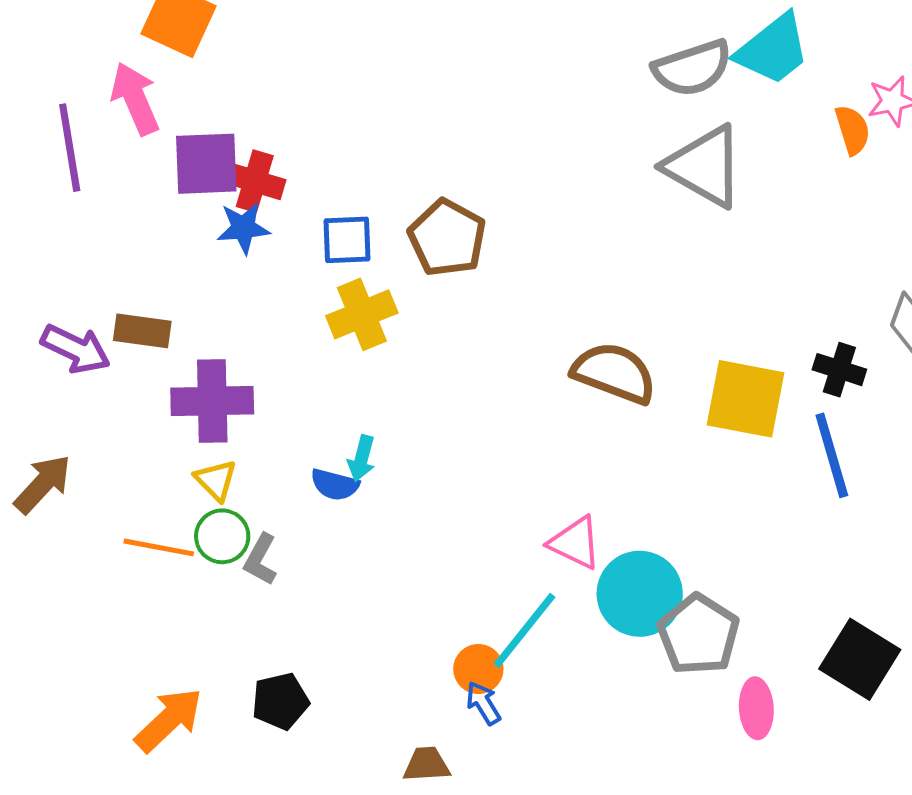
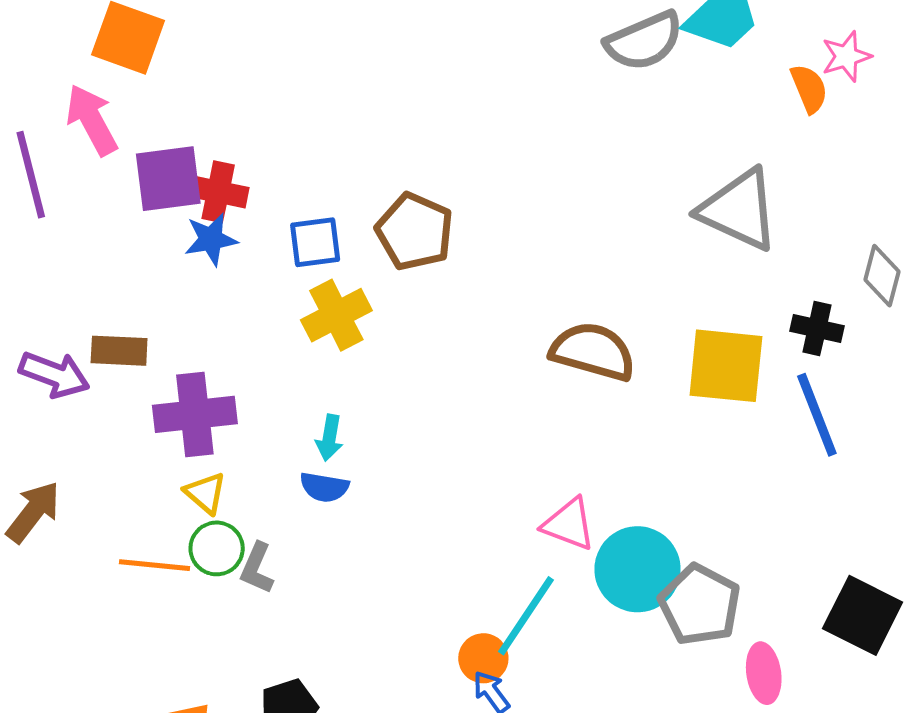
gray triangle: (704, 166) -> (739, 210), moved
cyan arrow: (362, 458) -> (329, 438), moved

